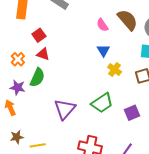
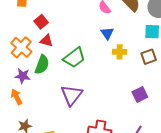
orange cross: (18, 59) -> (21, 47), size x1.5
yellow cross: (115, 69) -> (120, 52), turned -32
green trapezoid: (102, 103) -> (74, 58), moved

